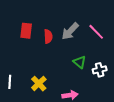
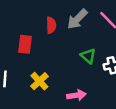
red rectangle: (26, 31) -> (25, 44), moved

